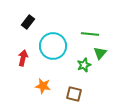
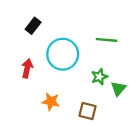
green triangle: (100, 53) -> (118, 89), moved

